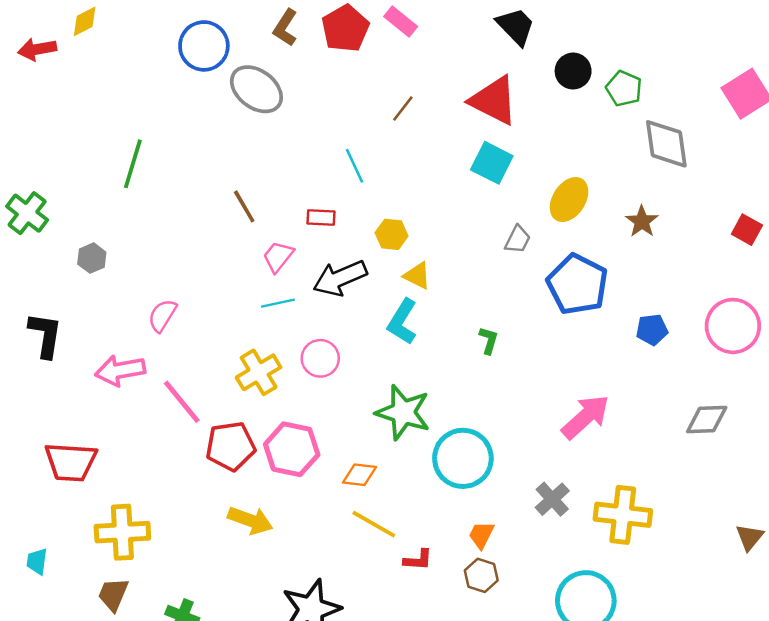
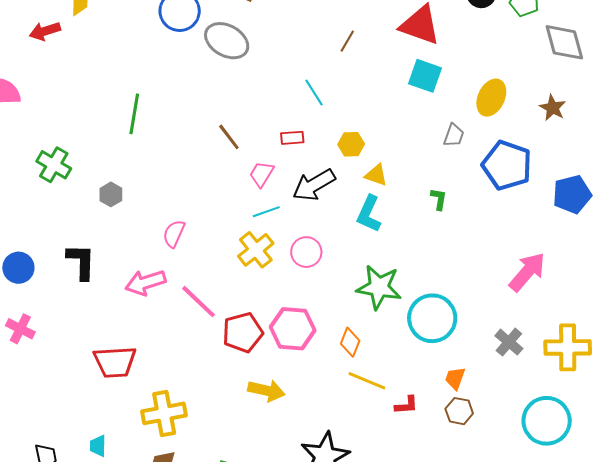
blue pentagon: (652, 330) -> (572, 194), size x1.5
green L-shape: (489, 340) -> (439, 199), moved
yellow cross: (259, 372) -> (256, 250), moved
orange diamond: (359, 475) -> (350, 342), turned -68

